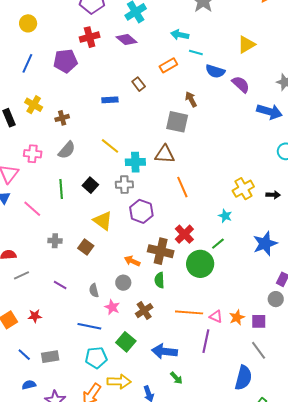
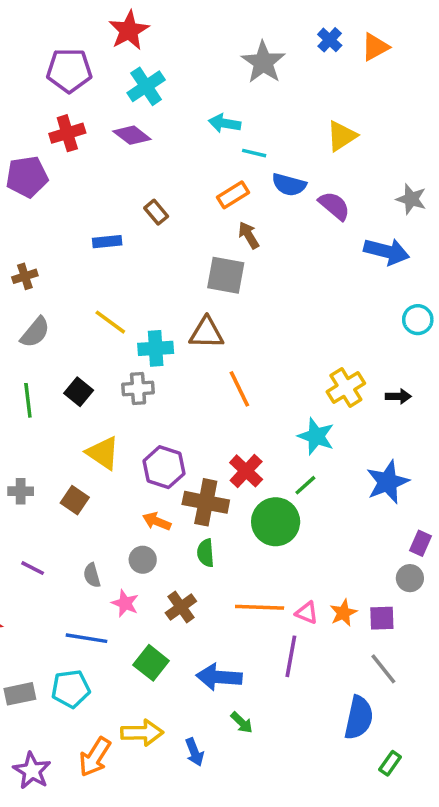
orange rectangle: (168, 65) -> (233, 195), moved
purple hexagon: (141, 211) -> (164, 467), moved
cyan star: (225, 216) -> (316, 436), size x1.5
cyan pentagon: (96, 358) -> (71, 689), moved

